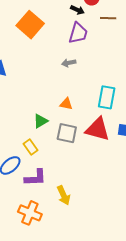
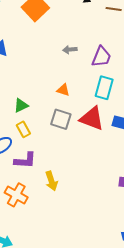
purple trapezoid: (78, 33) -> (101, 57), moved
green triangle: (41, 121) -> (21, 105), moved

